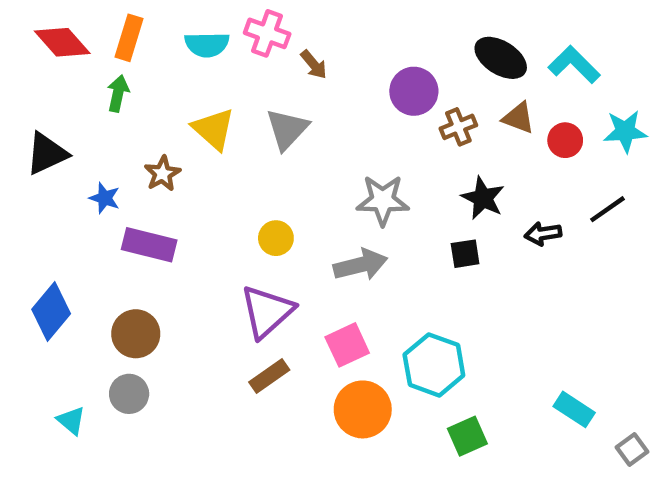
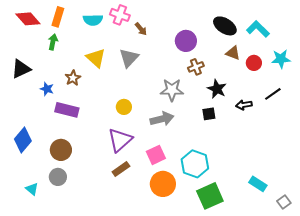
brown cross: (458, 127) -> (196, 67), moved
green square: (467, 436) -> (210, 196), size x1.5

